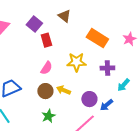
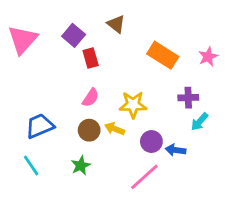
yellow star: (76, 62) -> (133, 105), moved
purple cross: (107, 68) -> (188, 98), moved
blue arrow: (106, 105) -> (175, 150), turned 48
green star: (48, 116) -> (81, 166), moved

